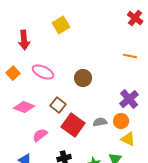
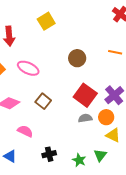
brown circle: (83, 78) -> (77, 58), moved
red square: (73, 125) -> (85, 95), moved
pink semicircle: (40, 135) -> (25, 131), turned 63

